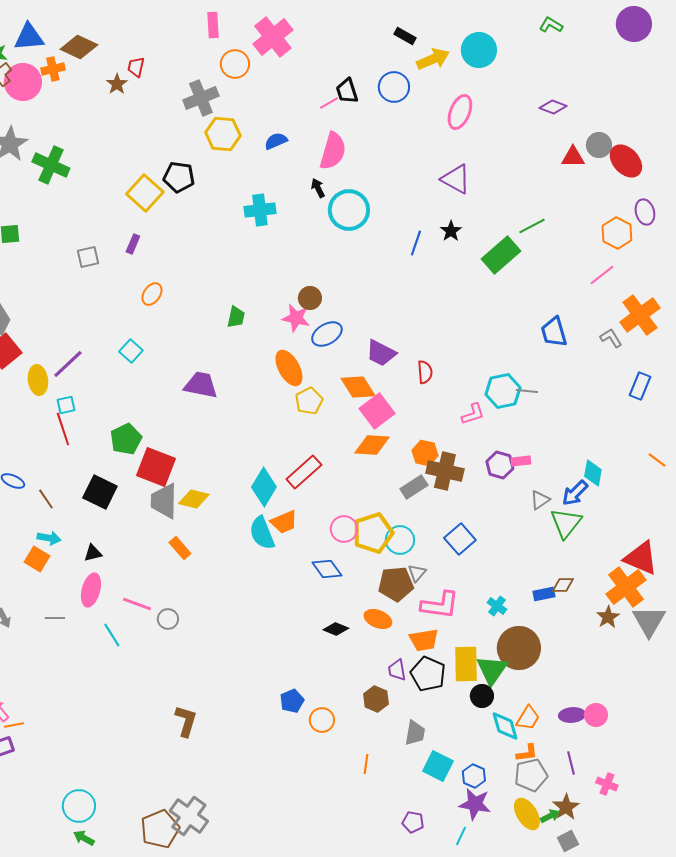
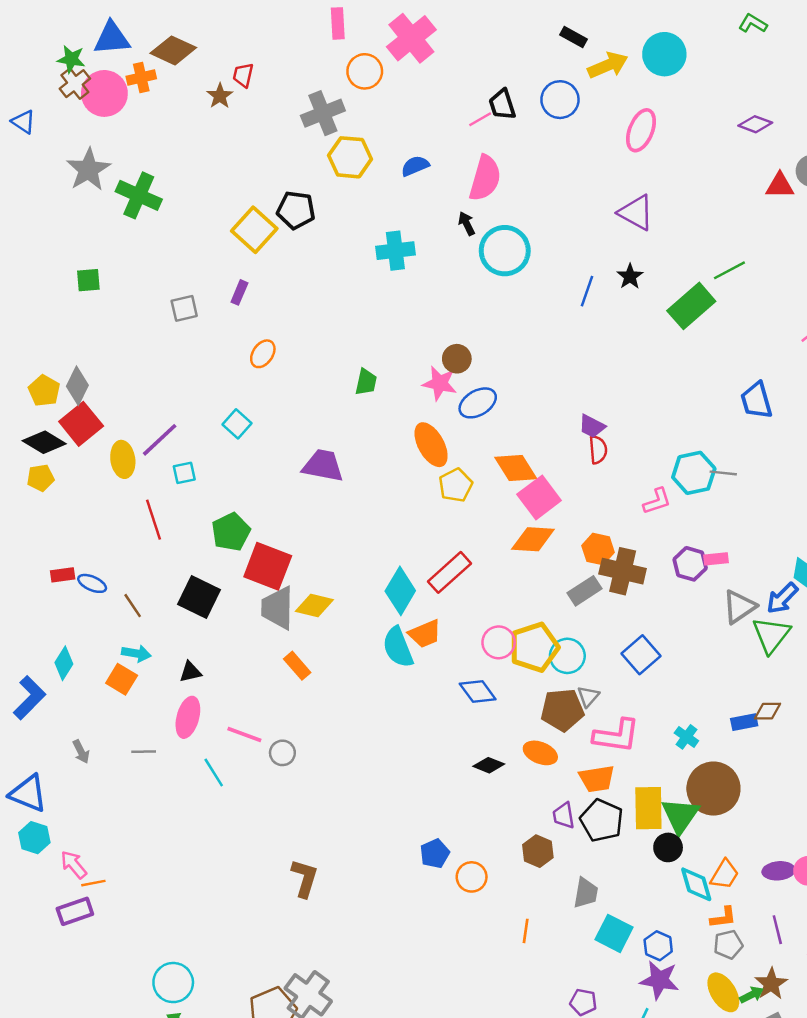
purple trapezoid: (381, 353) -> (592, 426), moved, size x0.7
cyan square: (66, 405) -> (184, 473), moved
gray triangle: (540, 500) -> (739, 607), size x1.4
gray pentagon: (531, 775) -> (728, 944), size x0.7

